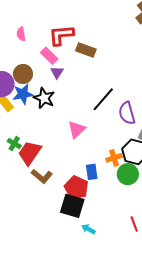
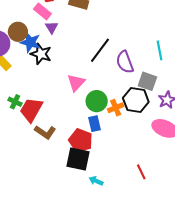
blue star: (23, 94) -> (30, 42), moved, turned 30
green circle: (128, 174) -> (97, 101), moved

